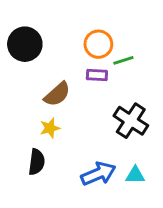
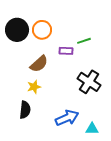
orange circle: (98, 44) -> (42, 30), moved
cyan triangle: (135, 175) -> (92, 129), moved

